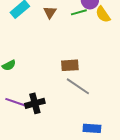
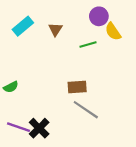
green line: (79, 12) -> (88, 45), moved
black cross: (35, 103) -> (39, 128), turned -30

